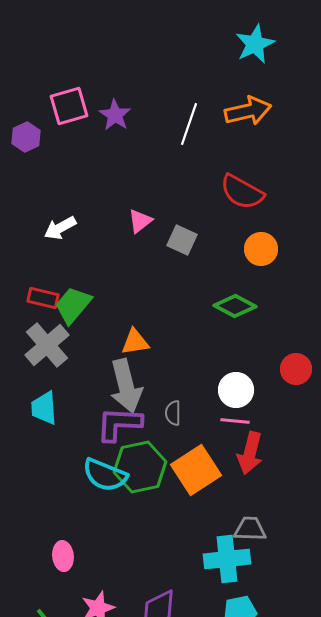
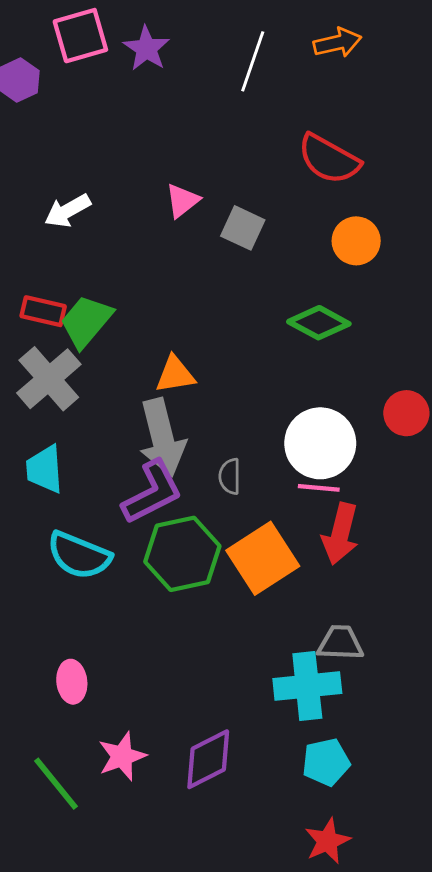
orange arrow: (248, 111) -> (337, 43), size x0.7
white circle: (236, 390) -> (320, 443), size x1.4
purple L-shape: (119, 424) -> (152, 492), turned 150
cyan semicircle: (105, 475) -> (79, 555), moved

